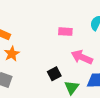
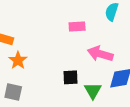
black square: (54, 74) -> (70, 77), turned 32

